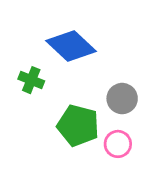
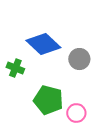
gray circle: (122, 99) -> (79, 59), moved

